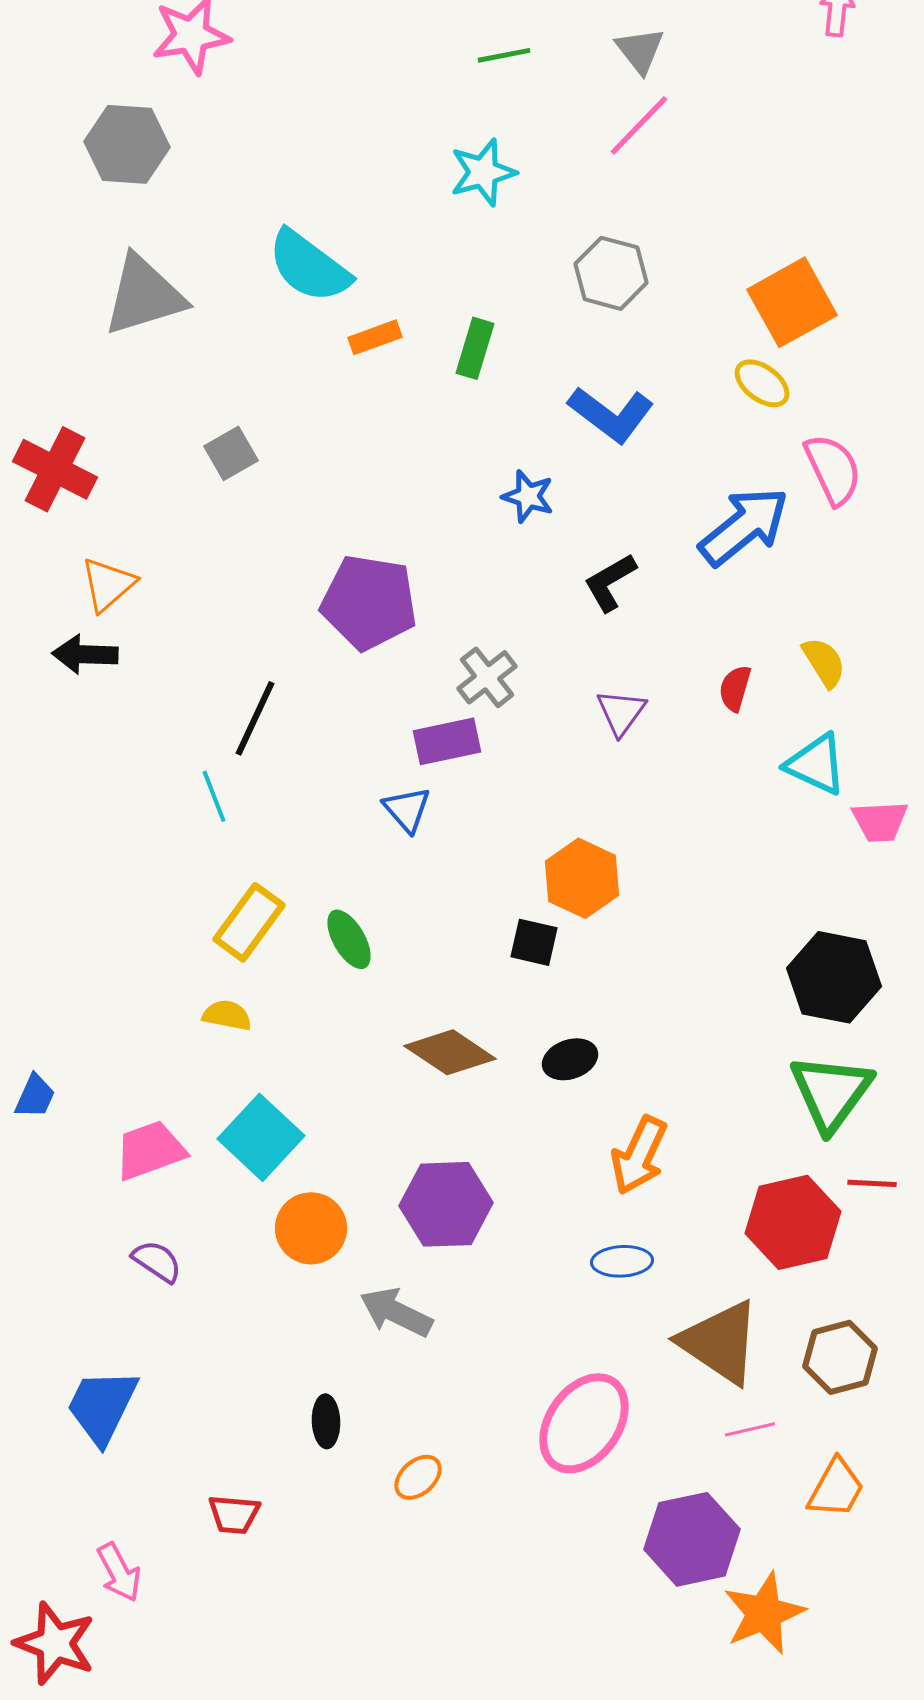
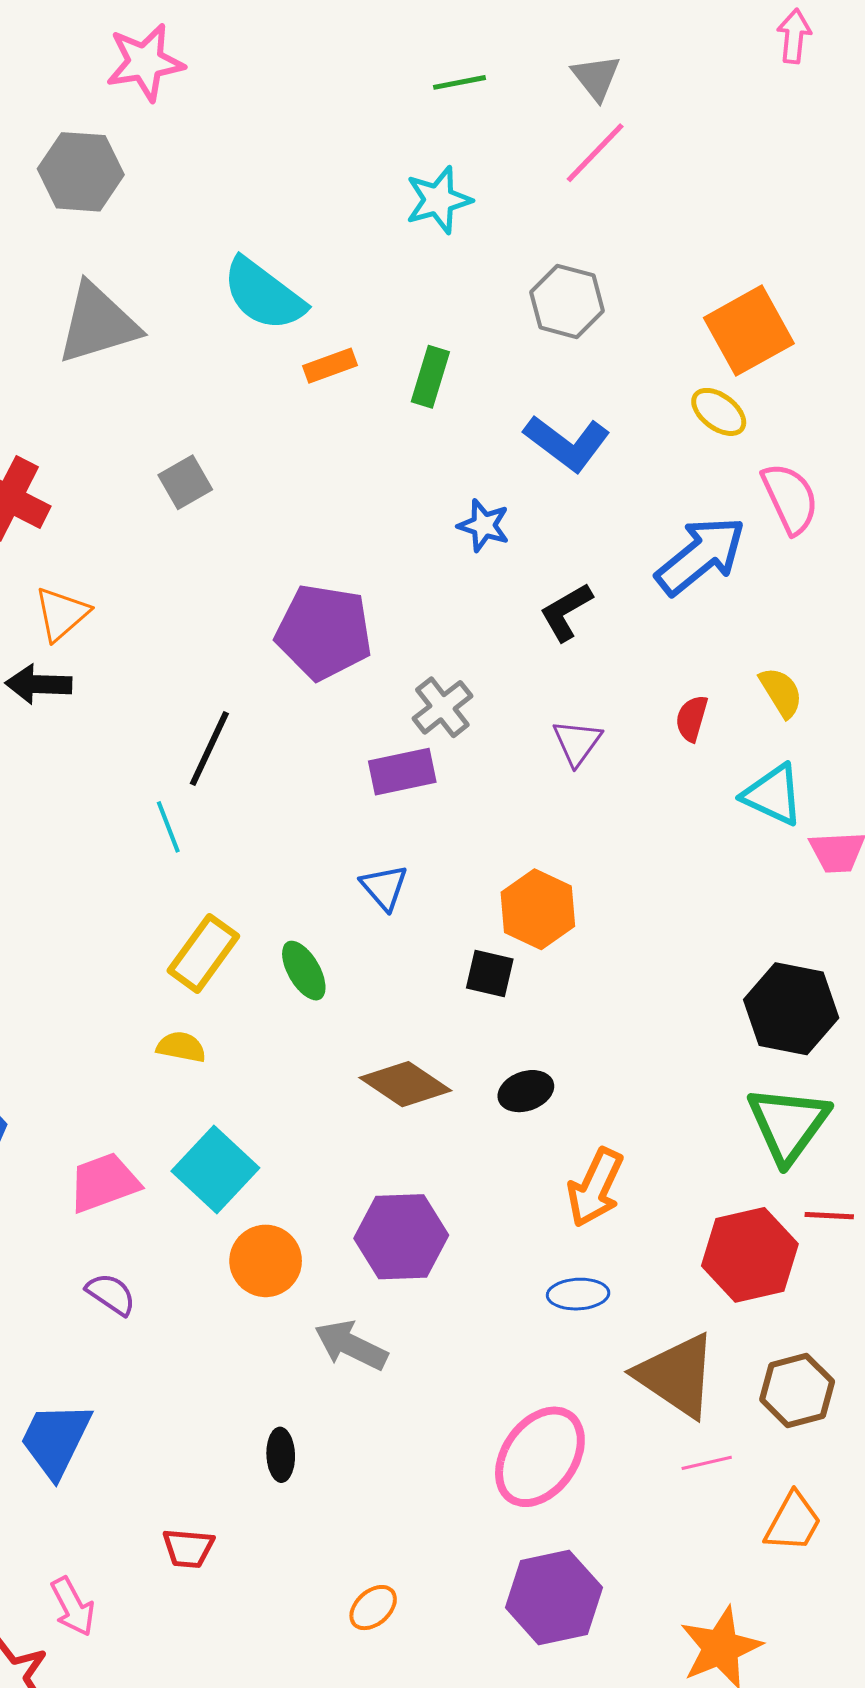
blue triangle: (407, 809) -> (384, 887), moved
orange ellipse: (418, 1477) -> (373, 1608), moved
purple hexagon: (692, 1539) -> (554, 1597), moved

